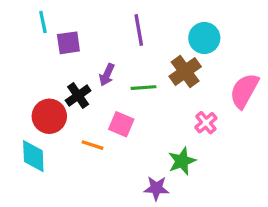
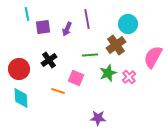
purple arrow: (107, 75) -> (67, 29), moved
red circle: (49, 116) -> (19, 69), moved
green star: (182, 161) -> (108, 73), moved

